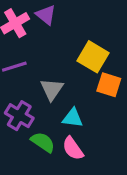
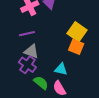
orange square: (109, 85) -> (76, 47), moved
gray triangle: (52, 89) -> (31, 51), moved, turned -49

